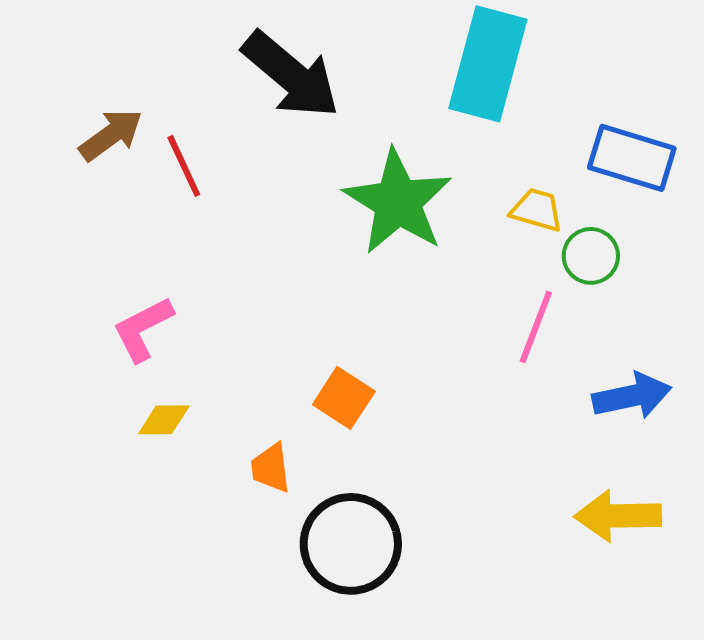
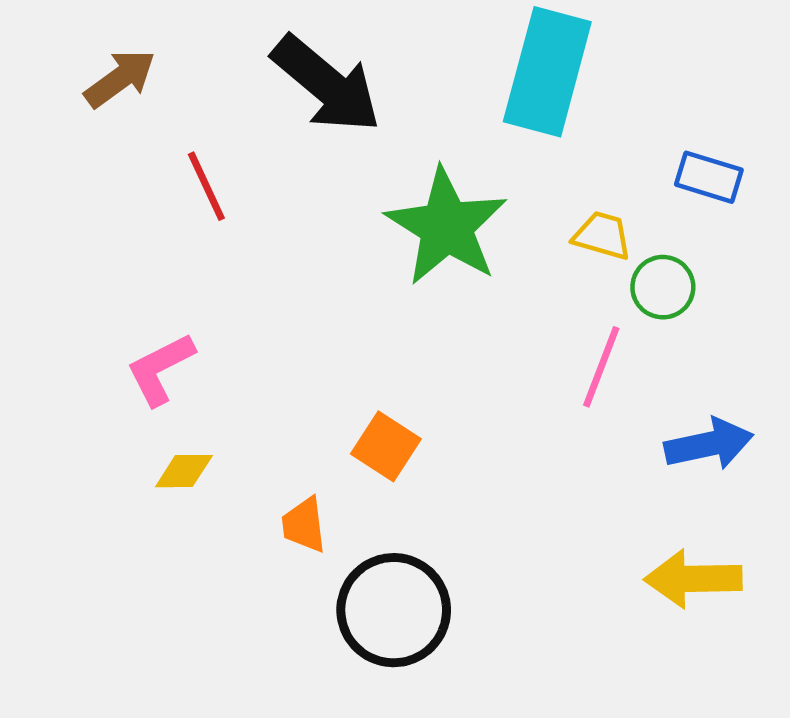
brown arrow: (111, 135) -> (120, 79), moved
blue rectangle: (632, 158) -> (709, 177), size x0.7

